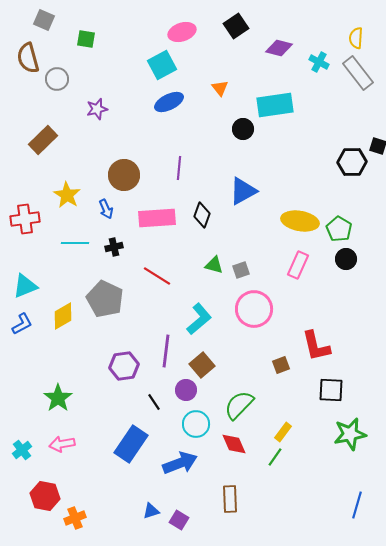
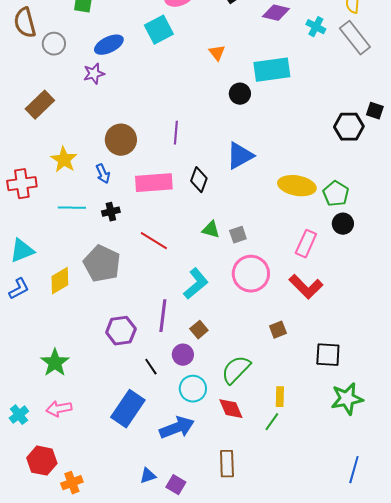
blue ellipse: (169, 102) -> (109, 45), moved
pink rectangle: (298, 265) -> (306, 244), moved
red L-shape: (316, 346) -> (306, 287), moved, turned -32
brown square: (202, 365) -> (199, 330), size x0.7
yellow rectangle: (283, 432) -> (280, 397), turned -36

